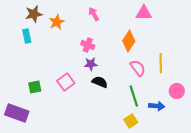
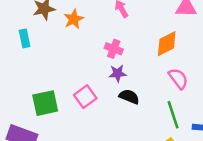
cyan rectangle: (27, 36) -> (25, 38), moved
orange diamond: (129, 41) -> (167, 44), turned 30
green square: (35, 87) -> (45, 103), size x1.5

